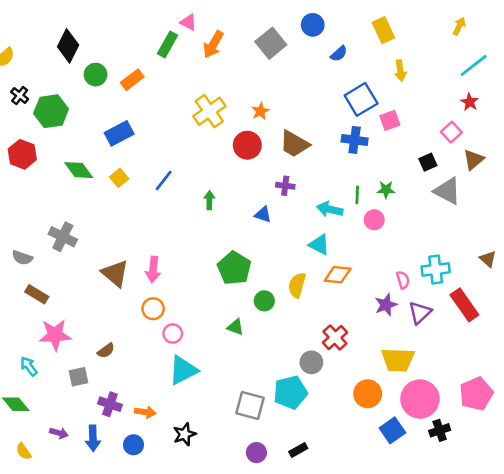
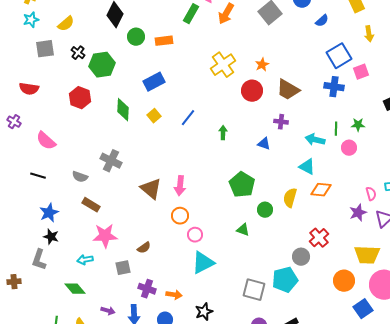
orange rectangle: (132, 80) -> (164, 41), turned 30
green diamond: (79, 170) -> (123, 110), turned 40
cyan arrow: (29, 366) -> (85, 260), turned -63

